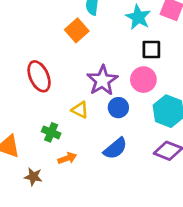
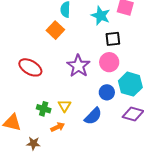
red ellipse: (39, 76) -> (30, 67), turned -30
blue circle: (118, 108) -> (107, 92), moved
yellow triangle: (80, 110) -> (64, 106), moved, turned 40

